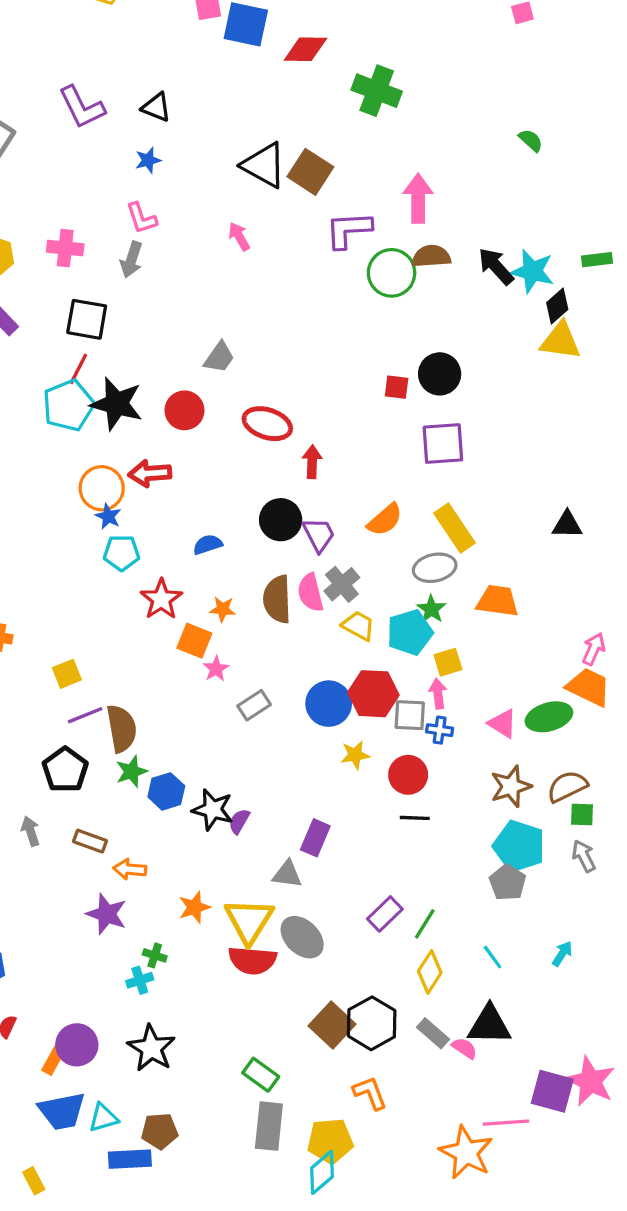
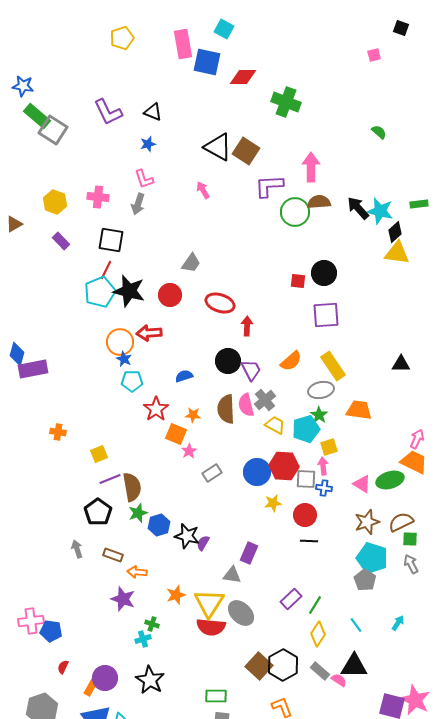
green rectangle: (261, 1075) -> (216, 696), turned -35

